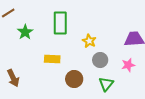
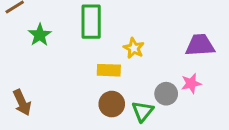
yellow rectangle: (52, 59) -> (109, 70), moved
gray circle: (100, 60) -> (166, 94), moved
green triangle: (106, 84) -> (143, 111), moved

